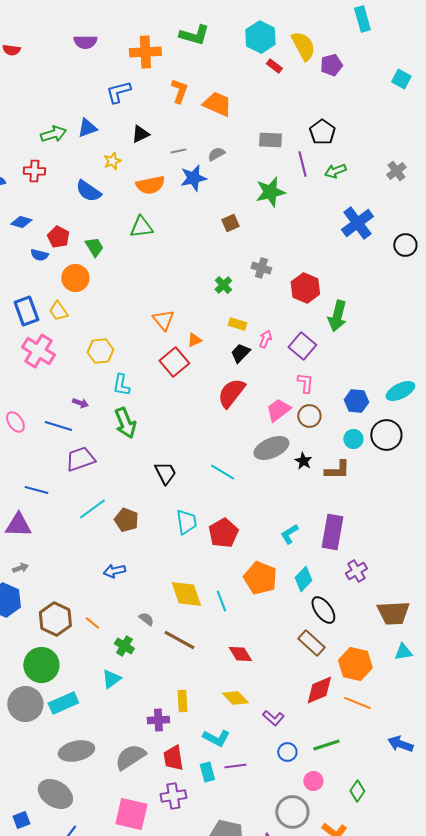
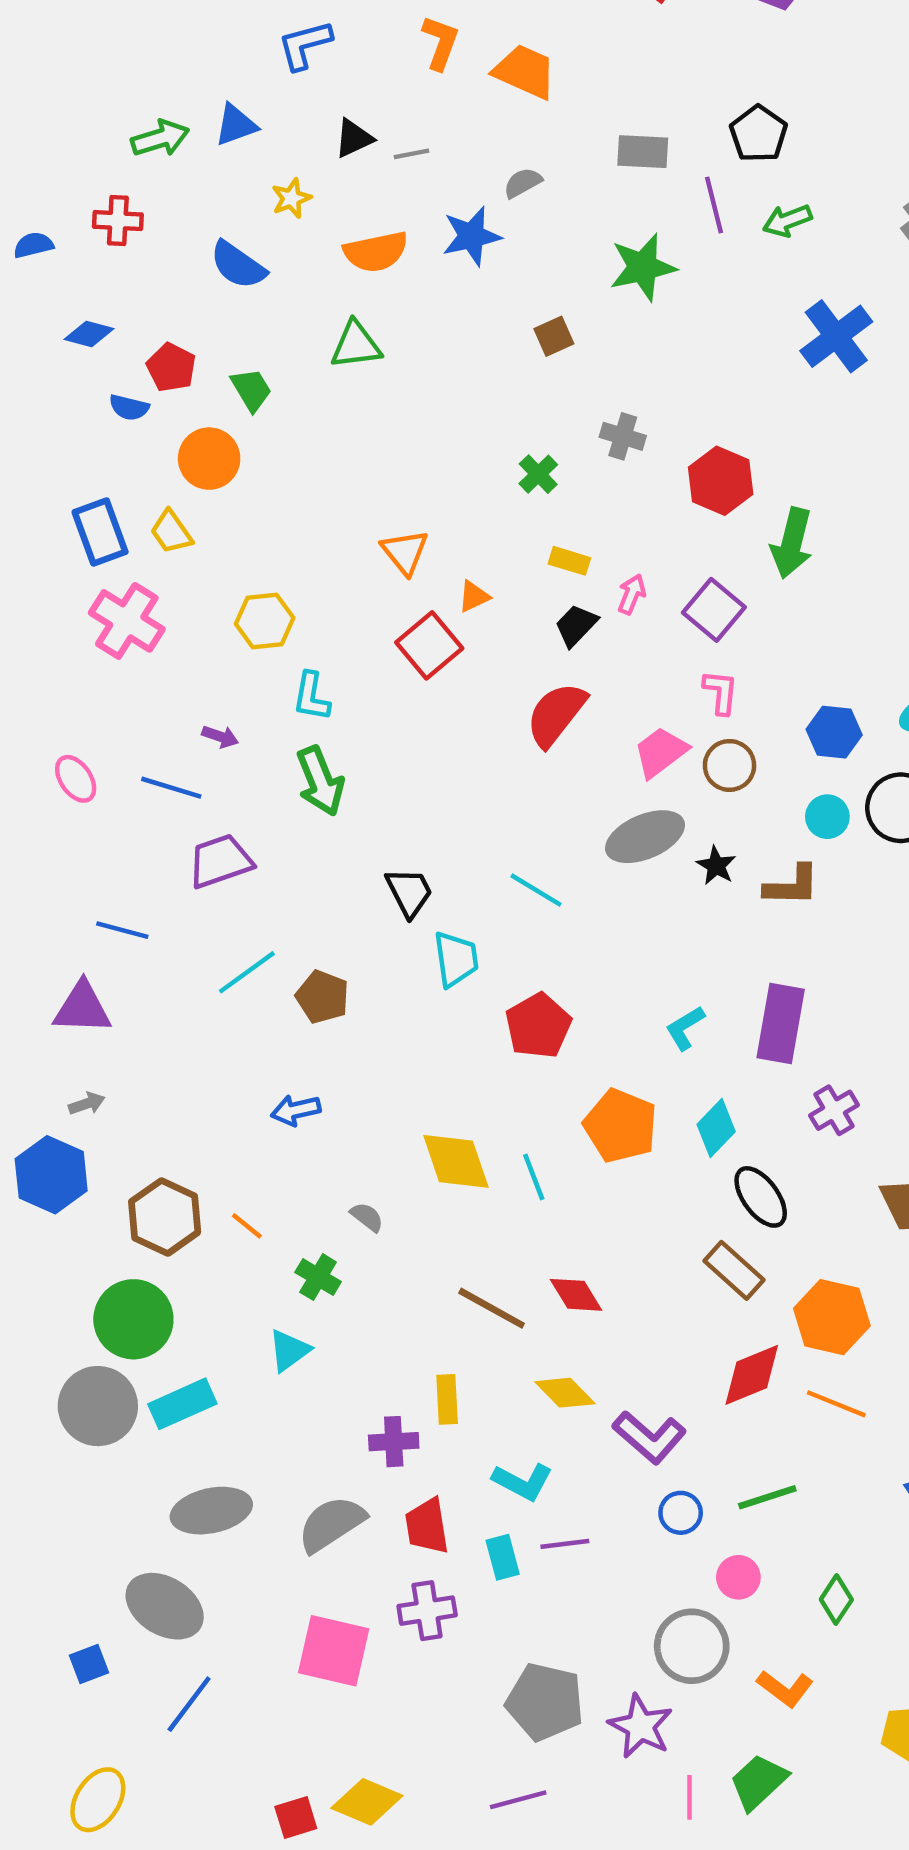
gray line: (178, 151) -> (411, 154), moved
cyan trapezoid: (186, 522) -> (456, 959), moved
brown line: (179, 640) -> (492, 1308), moved
purple L-shape: (273, 718) -> (649, 1437), size x1.5

